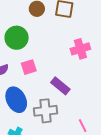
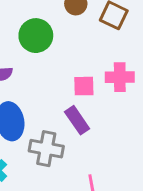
pink square: (29, 67) -> (84, 86), moved

